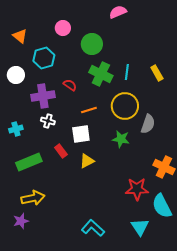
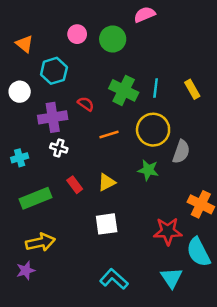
green circle: (92, 44) -> (113, 39), moved
white square: (81, 134) -> (107, 224), moved
yellow triangle: (87, 161) -> (107, 182), moved

